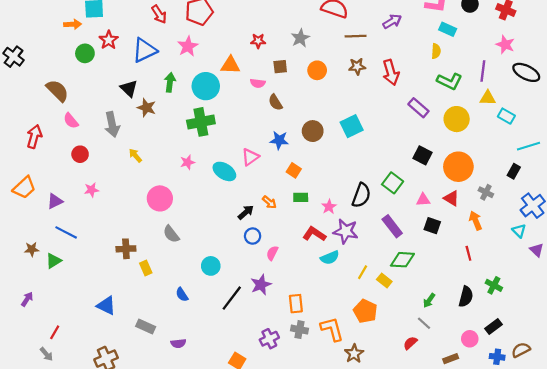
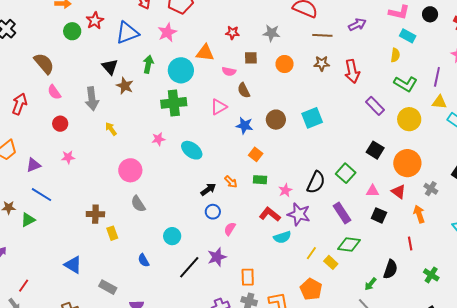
gray star: (300, 38) -> (271, 33), turned 30
pink triangle: (250, 157) -> (219, 107), moved
black semicircle: (466, 297) -> (390, 269), moved

